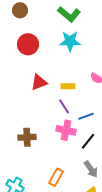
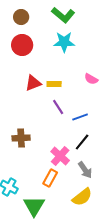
brown circle: (20, 10) -> (21, 17), moved
yellow rectangle: (68, 86) -> (54, 84), moved
pink cross: (66, 130) -> (60, 156), moved, turned 30

